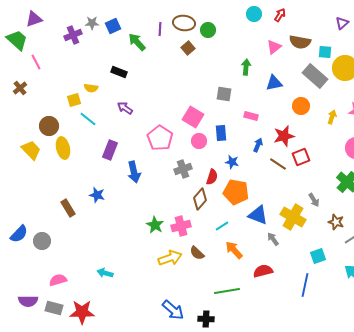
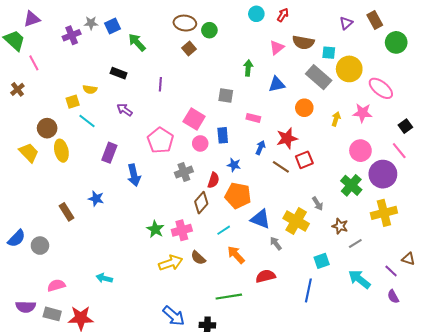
purple line: (160, 29) -> (160, 84), moved

